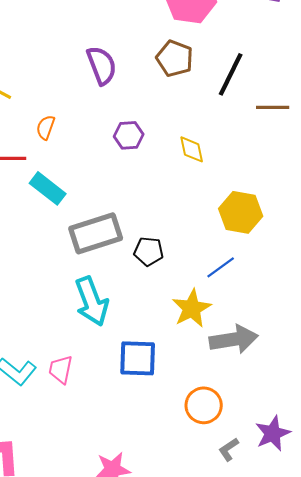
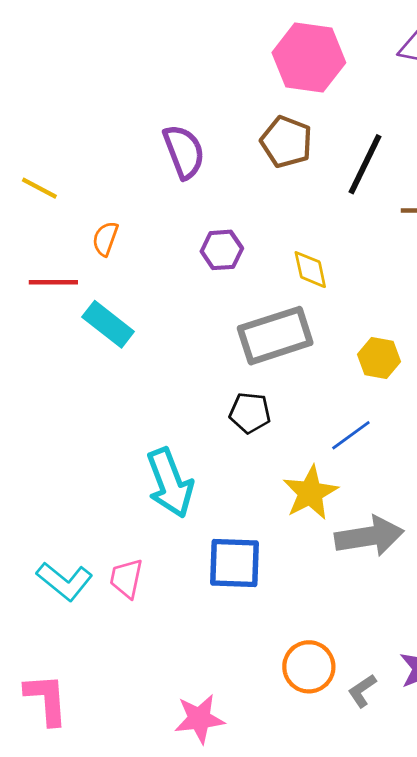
yellow hexagon: (241, 212) -> (379, 358), size x0.7
gray rectangle: (96, 233) -> (275, 336), moved
orange circle: (204, 405) -> (309, 667), moved

